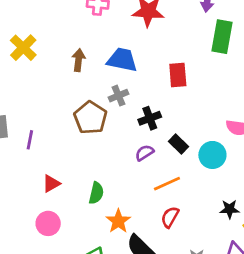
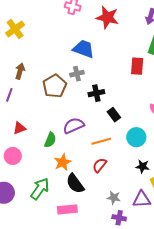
brown arrow: (78, 60) -> (20, 71), moved
red rectangle: (178, 75) -> (137, 66), moved
purple semicircle: (144, 153) -> (74, 126), moved, size x1.5
cyan circle: (212, 155) -> (136, 137), moved

